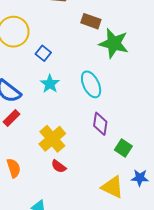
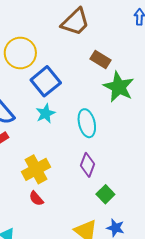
blue square: (43, 53) -> (46, 81), size x1.8

